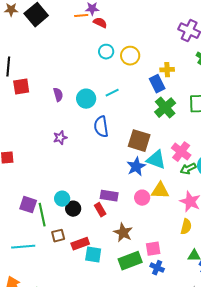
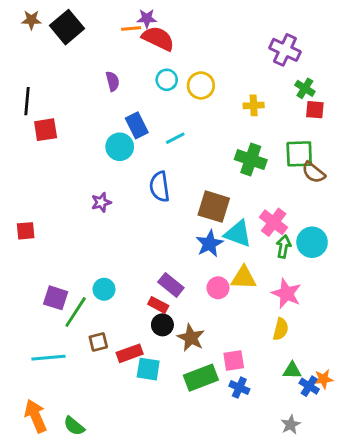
red semicircle: (100, 23) -> (158, 38), size x1.6
blue rectangle: (157, 84) -> (137, 125), moved
purple semicircle: (58, 95) -> (113, 81), moved
cyan circle: (86, 99) -> (120, 147), moved
green cross: (165, 108) -> (251, 160), turned -30
green arrow: (188, 169) -> (284, 246), turned 126
purple rectangle: (109, 196) -> (171, 285), turned 30
black circle: (73, 209) -> (162, 325), moved
red rectangle: (100, 210) -> (158, 305), turned -32
green line: (42, 215) -> (76, 312), turned 45

